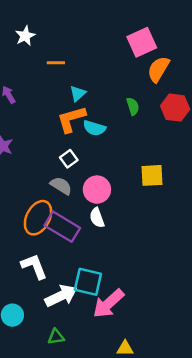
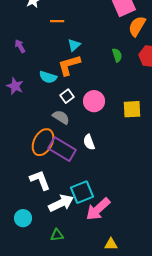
cyan semicircle: (94, 128) -> (48, 77), moved
pink circle: (97, 190) -> (94, 101), moved
cyan square: (88, 282) -> (82, 192), turned -35

